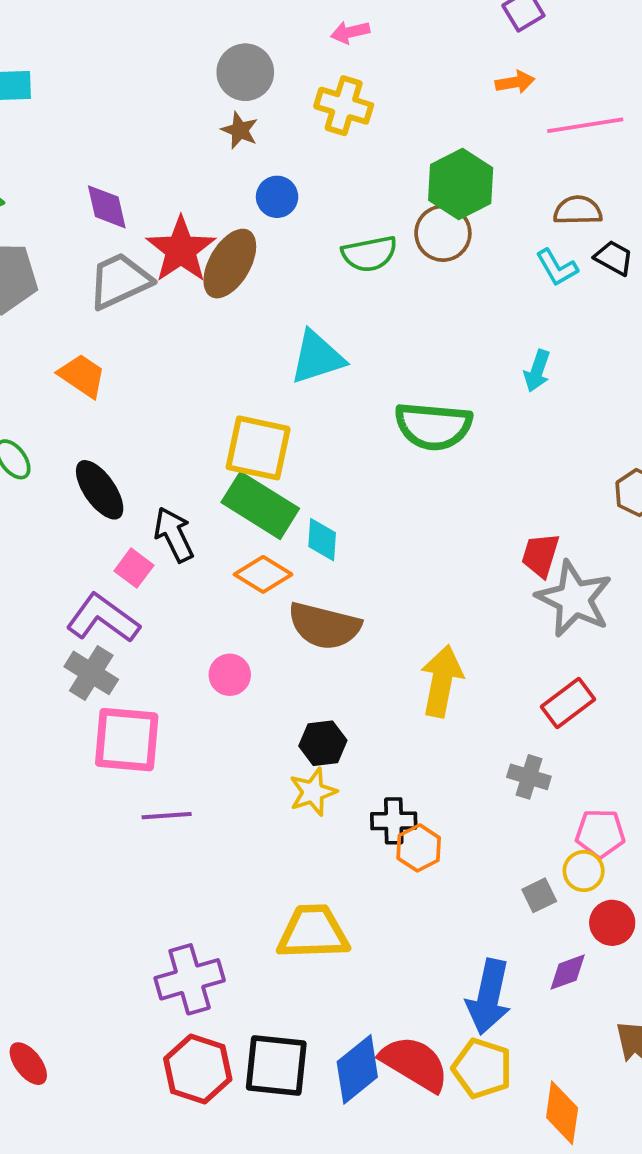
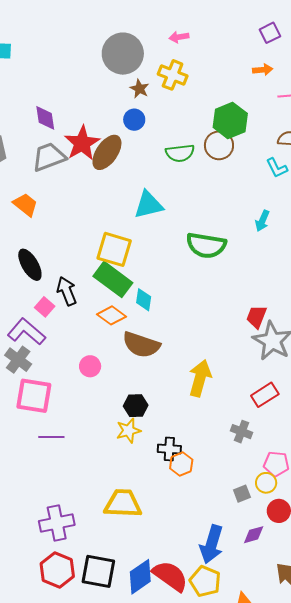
gray circle: (245, 72) -> (123, 54), size x1.4
brown star: (240, 130) -> (139, 89), moved

